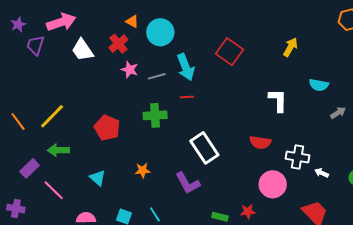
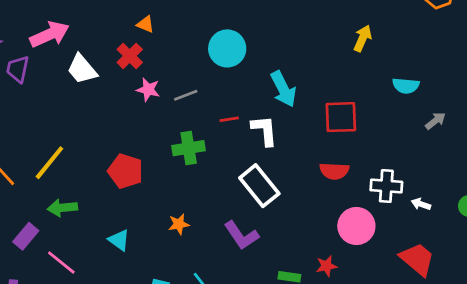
cyan circle: (160, 32) -> (227, 48), moved
red square: (229, 52) -> (341, 117), moved, turned -32
cyan arrow: (186, 67) -> (283, 89), moved
white L-shape: (278, 100) -> (264, 131), moved

